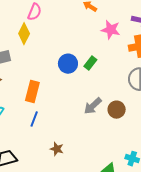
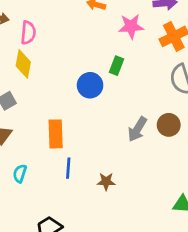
green rectangle: (90, 63) -> (117, 66), moved
brown star: (57, 149) -> (106, 181), moved

